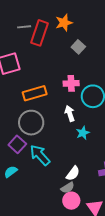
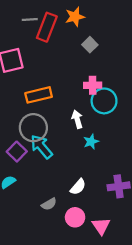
pink cross: (71, 83) -> (93, 85), moved
cyan arrow: (40, 155) -> (41, 147), moved
gray semicircle: (68, 188) -> (49, 204), moved

